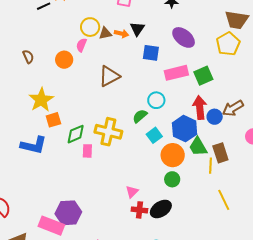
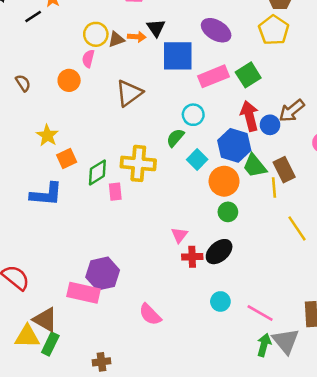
blue square: (151, 53) -> (178, 56), size x1.5
yellow star: (41, 100) -> (47, 135), size x0.7

